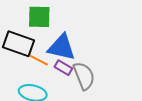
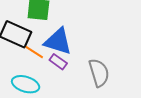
gray semicircle: (84, 76) -> (99, 73), moved

